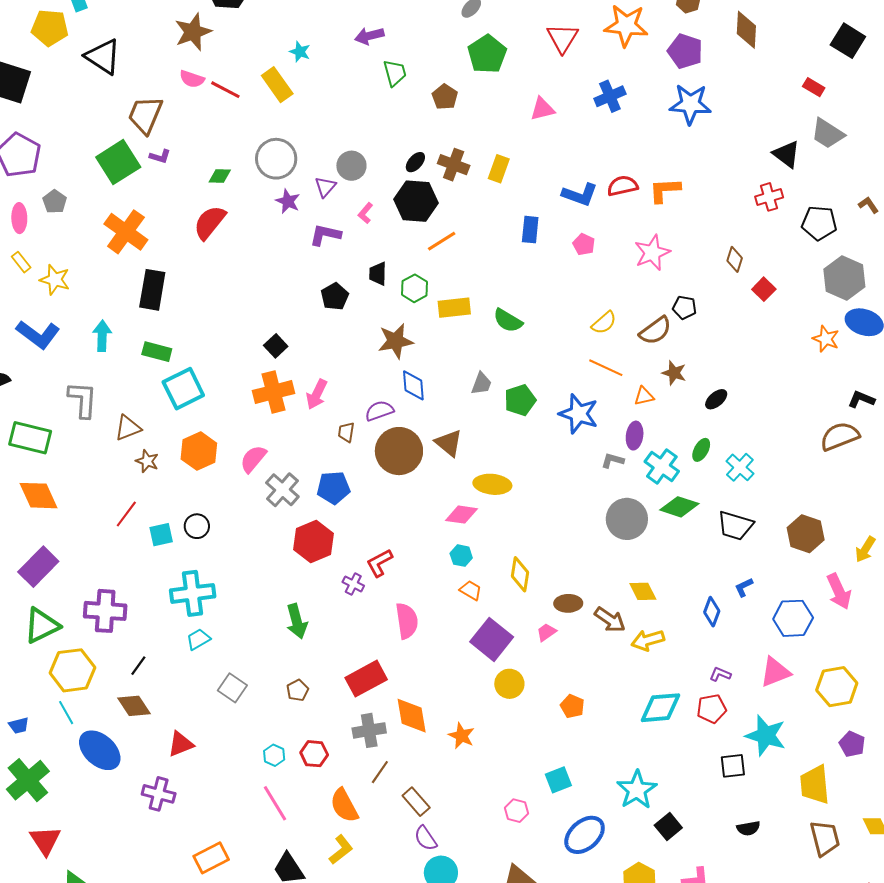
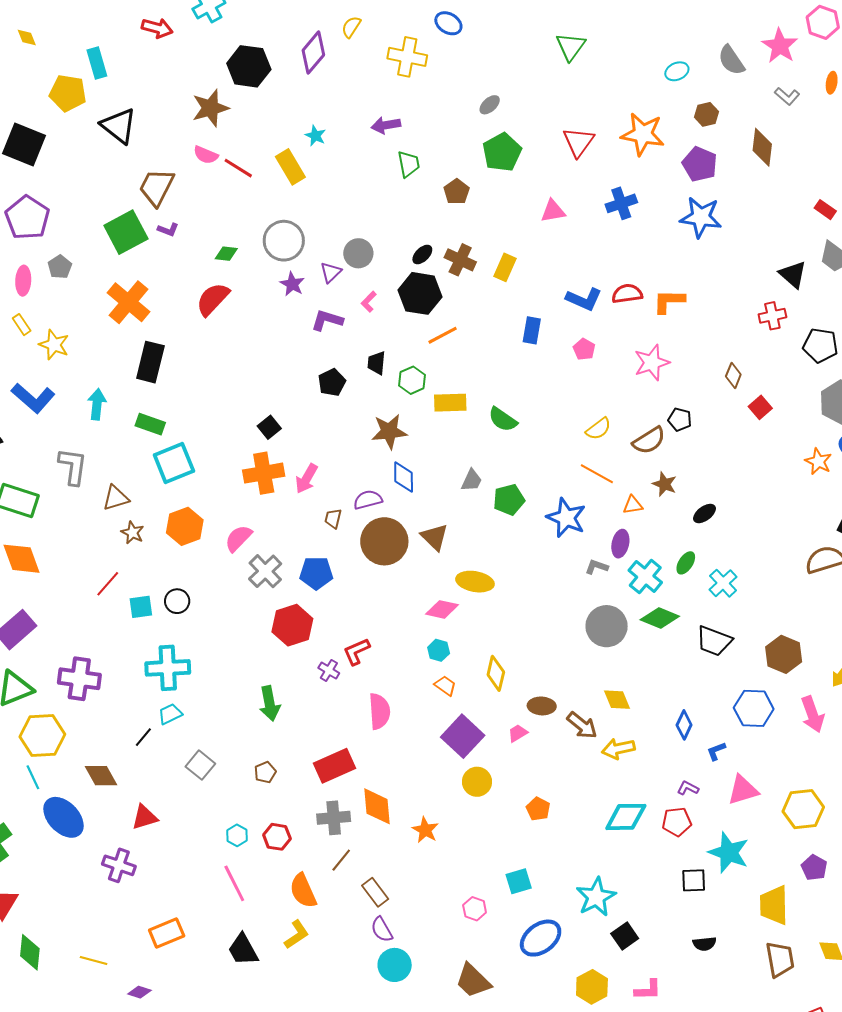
blue L-shape: (744, 587) -> (716, 751), moved
blue hexagon: (793, 618) -> (754, 708), moved
black line: (138, 666) -> (143, 737), moved

